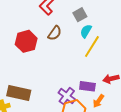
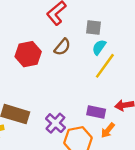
gray square: (80, 15) -> (93, 28), turned 32
purple cross: (67, 96) -> (55, 123), moved

